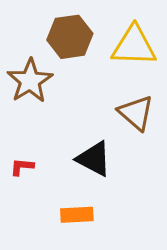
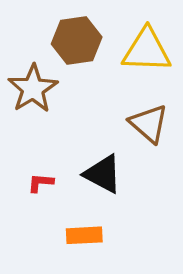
red L-shape: (22, 167) -> (40, 183), moved

